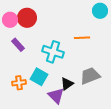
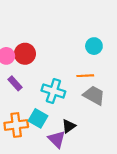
cyan circle: (100, 11) -> (94, 46), moved
gray trapezoid: (90, 76) -> (94, 95), moved, turned 50
orange cross: (19, 83) -> (16, 125), size x1.5

